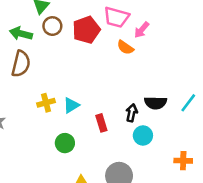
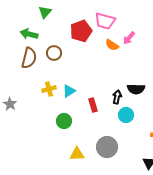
brown circle: (52, 26) -> (54, 53), moved
pink arrow: (142, 30) -> (129, 38), moved

